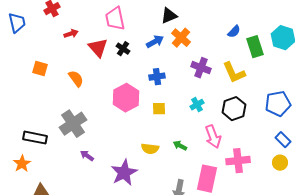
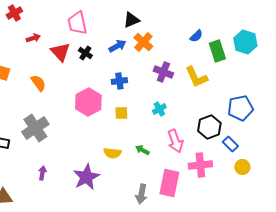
black hexagon: (234, 109) -> (209, 127), moved
blue rectangle: (283, 140) -> (230, 144), moved
purple arrow: (87, 156) -> (42, 173), moved, turned 64

